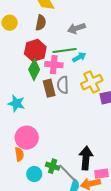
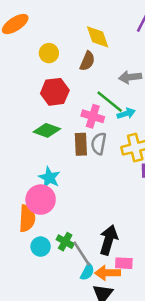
red hexagon: (35, 50) -> (55, 92), moved
green line: (65, 51) -> (110, 102), turned 35
green diamond: (34, 70) -> (47, 130), moved, turned 70
cyan star: (16, 103) -> (49, 178), moved
orange semicircle: (19, 154) -> (27, 218), size x1.5

